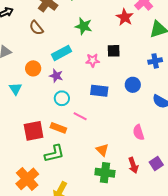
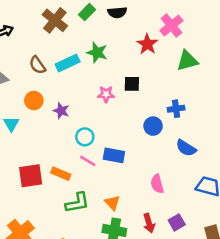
brown semicircle: (36, 28) -> (37, 65), moved
cyan rectangle: (62, 53) -> (68, 63), moved
blue cross: (155, 61) -> (176, 109), moved
blue rectangle: (99, 91) -> (114, 155), moved
cyan circle: (62, 98) -> (85, 137), moved
green L-shape: (54, 154) -> (77, 203), moved

